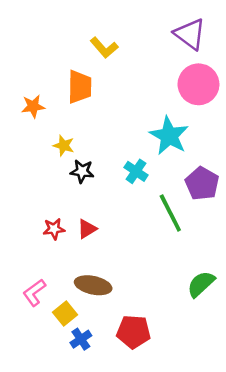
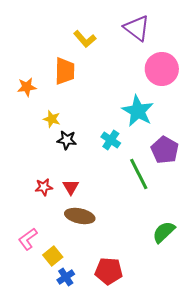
purple triangle: (190, 34) -> (137, 28), moved
red triangle: (87, 229) -> (71, 187), turned -30
brown ellipse: (93, 285) -> (80, 216), moved

